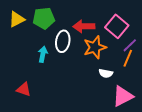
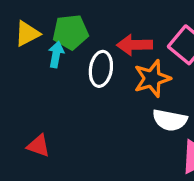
cyan arrow: (43, 54) -> (56, 54), moved
white semicircle: (106, 73) -> (170, 120), size x1.5

